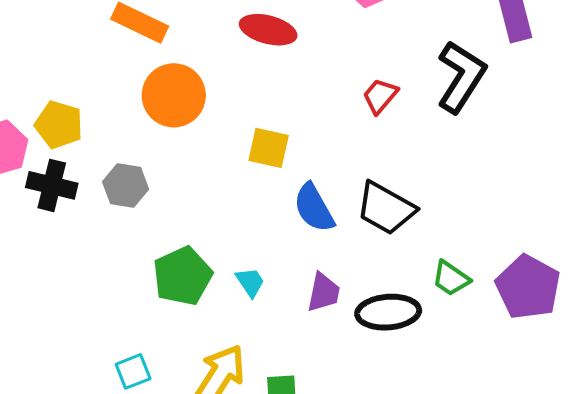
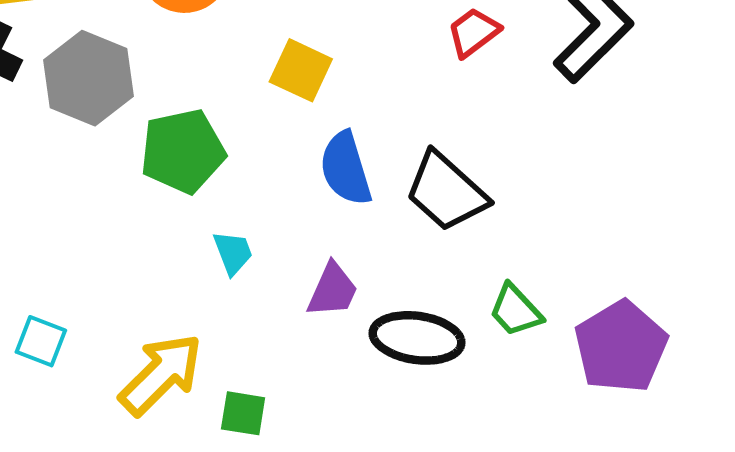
gray hexagon: (126, 185) -> (88, 78), size x1.4
green pentagon: (183, 276) -> (183, 151), moved
cyan square: (133, 371) -> (41, 341), turned 30

